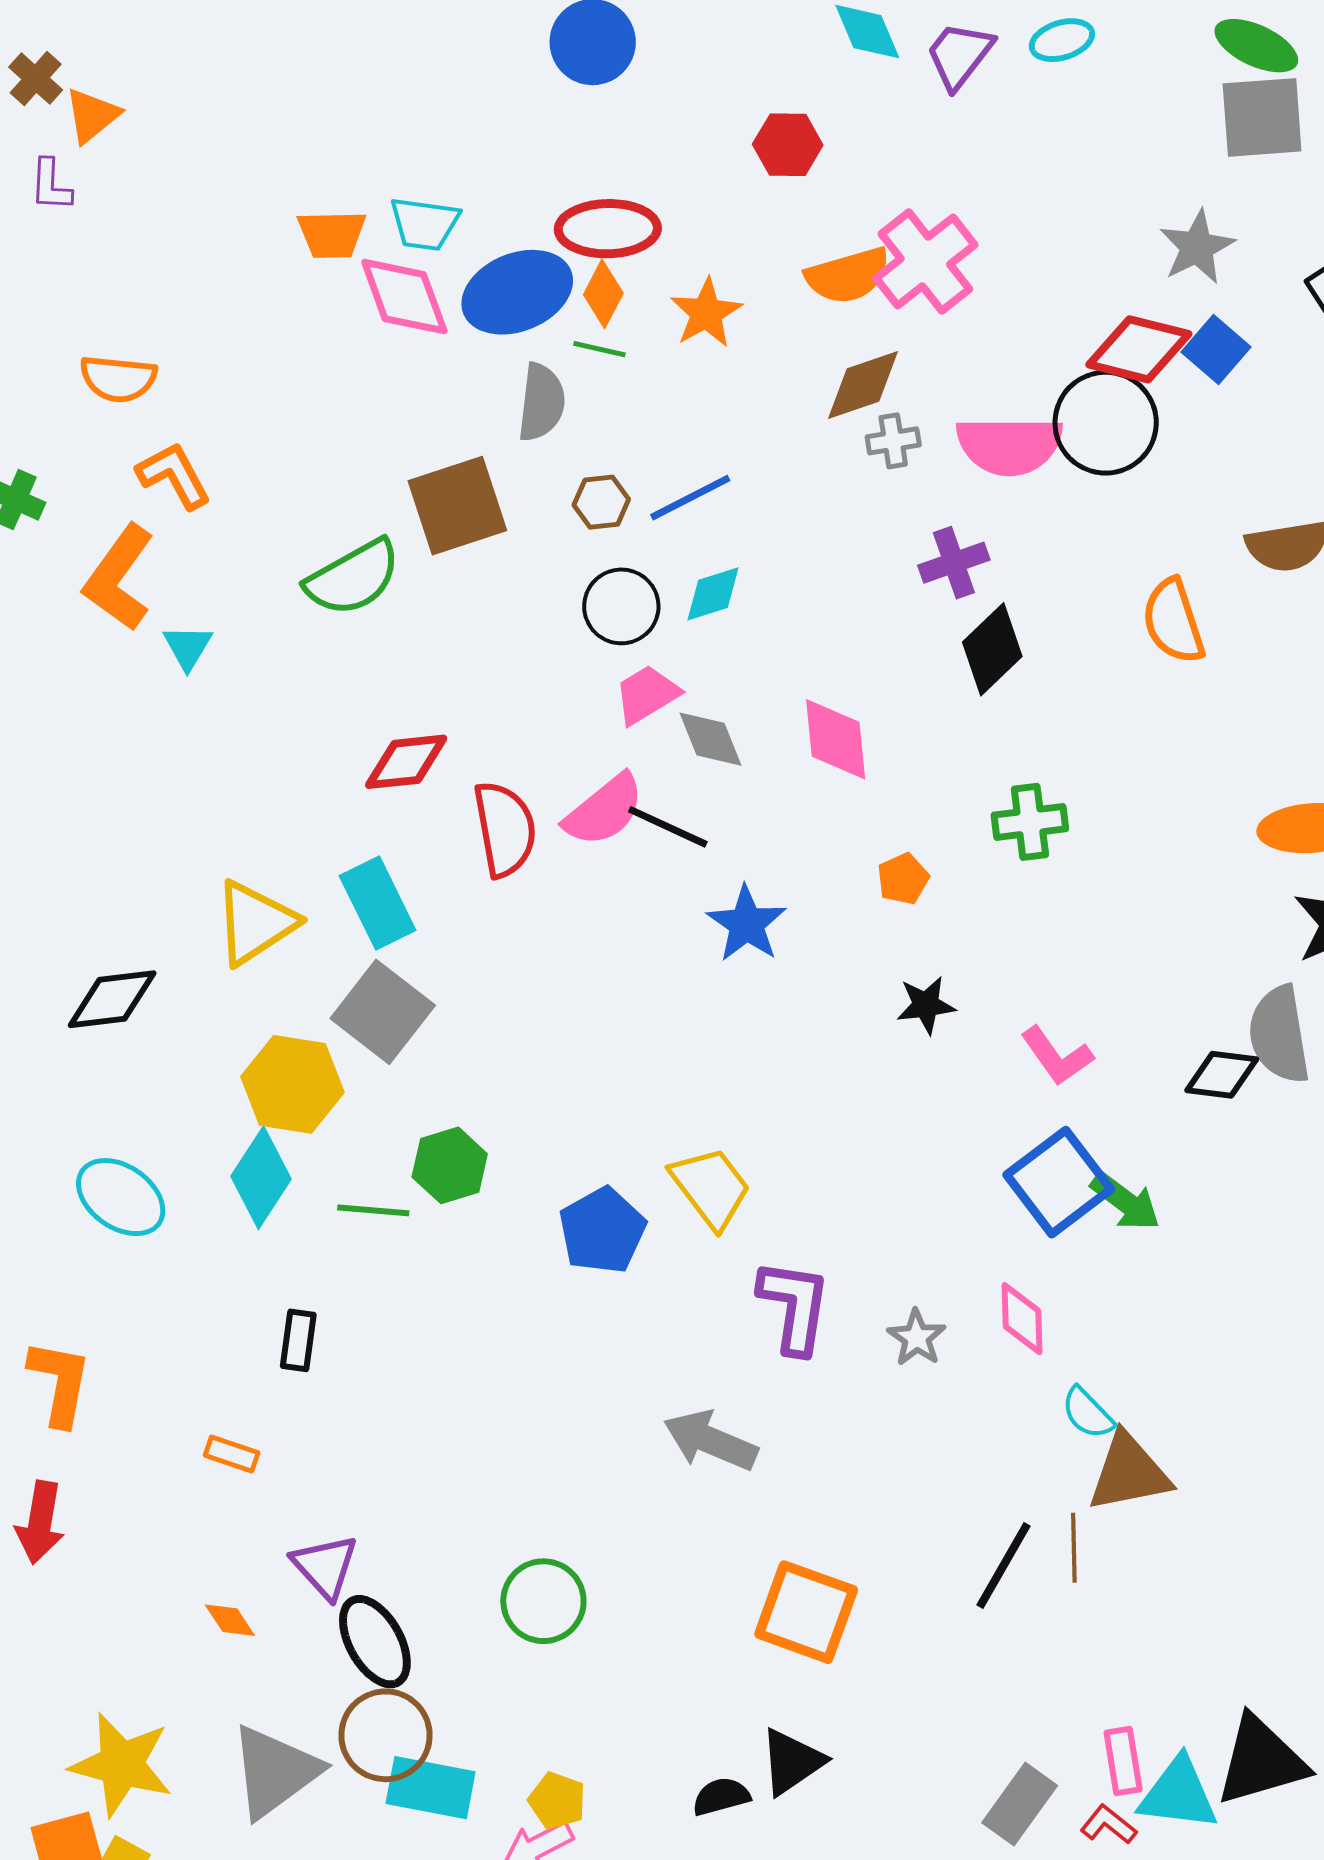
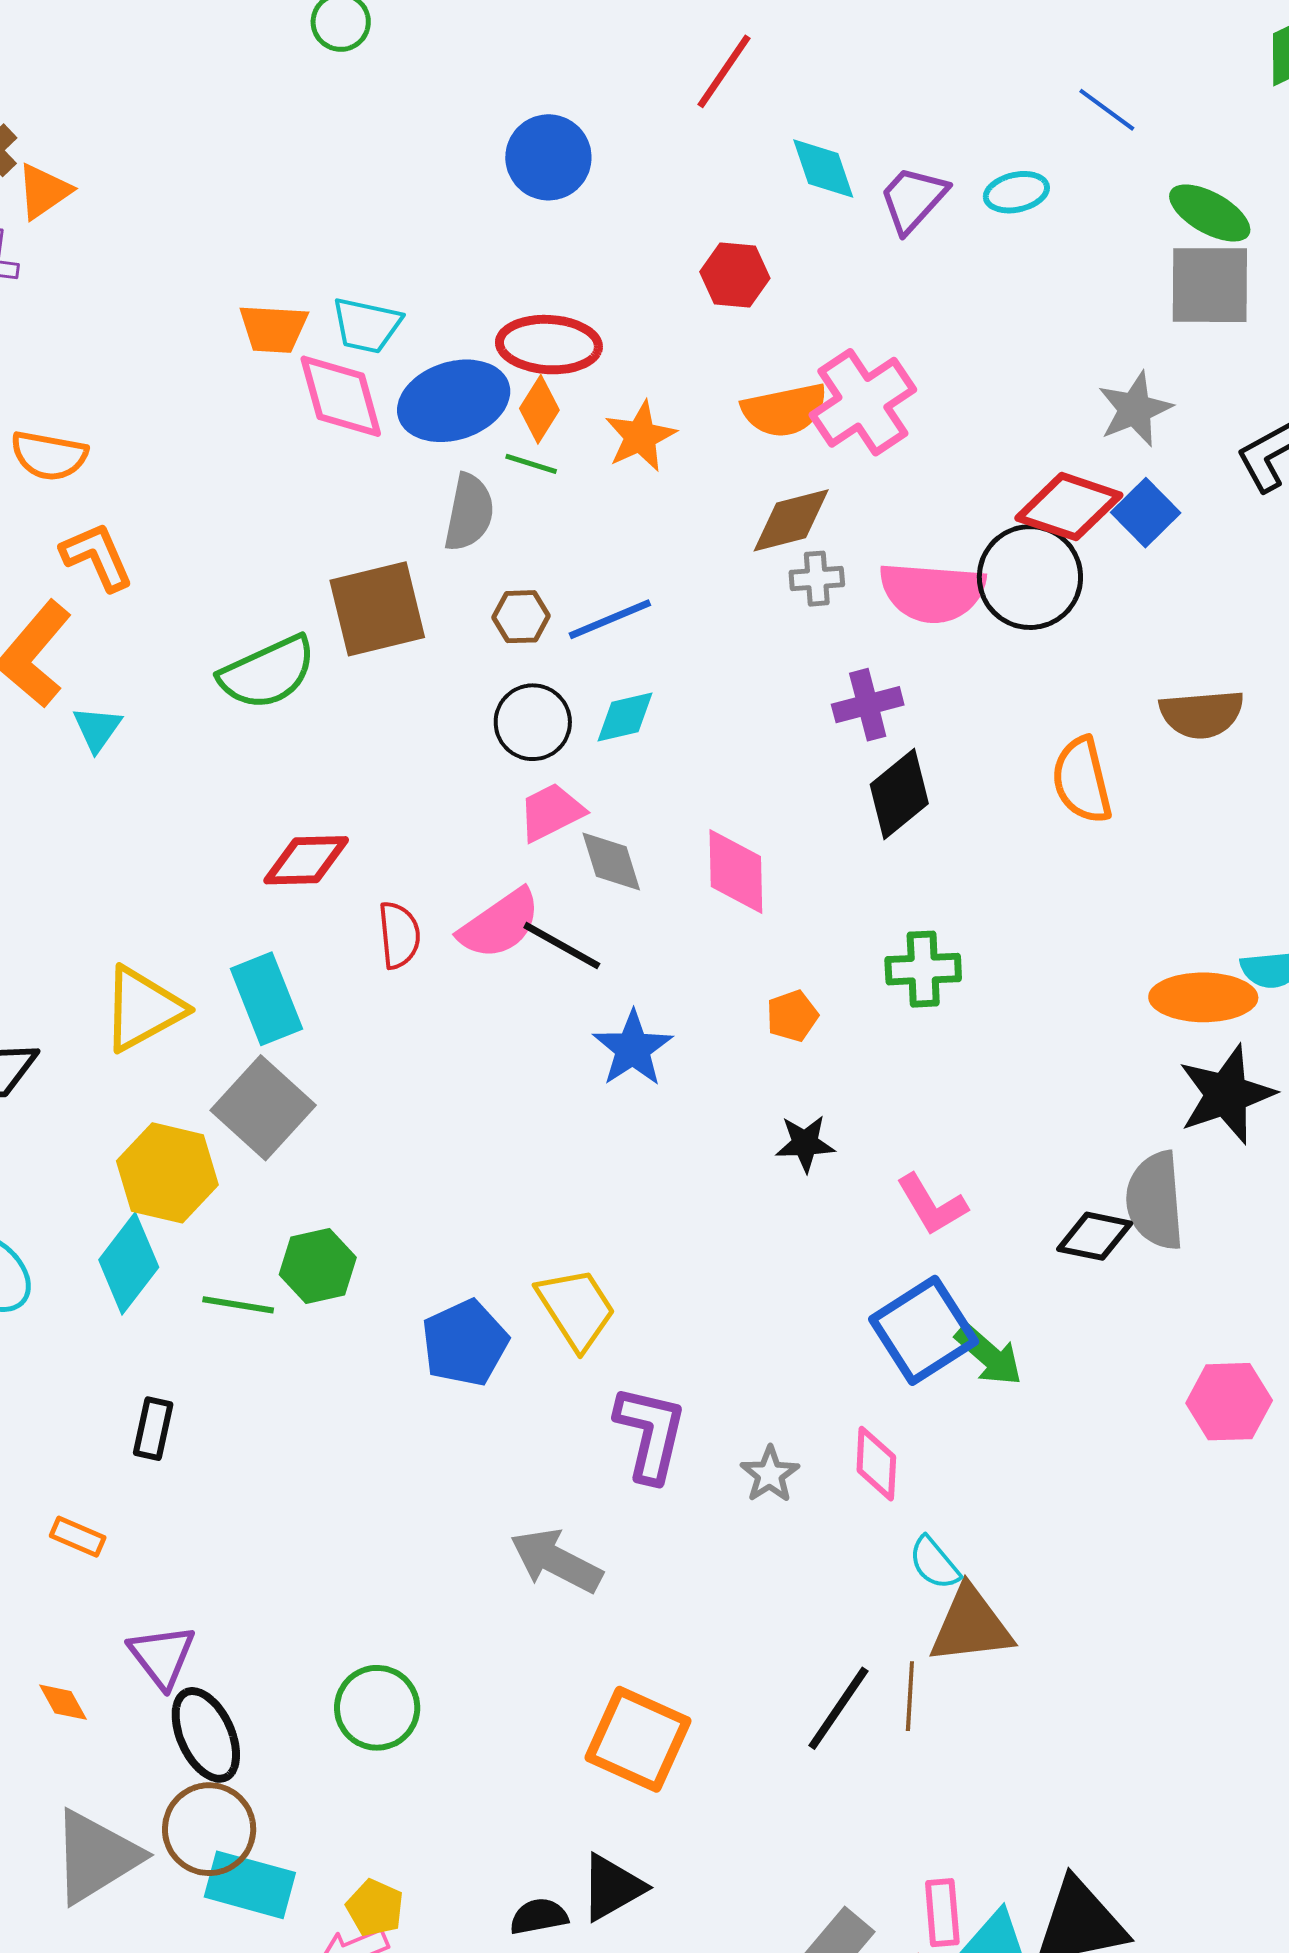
red semicircle: (505, 829) -> (399, 935), size x0.7

